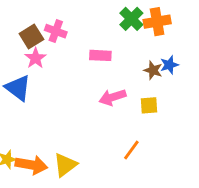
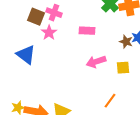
brown square: (31, 36) -> (36, 17), turned -36
pink star: (35, 58) -> (49, 33), moved

